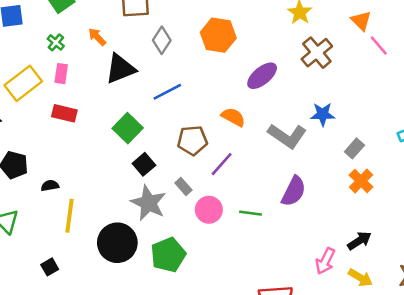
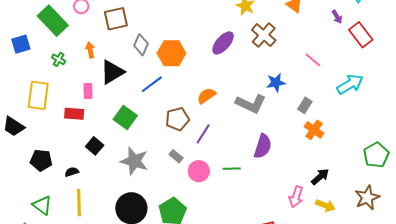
orange hexagon: (218, 35) -> (171, 53), moved
orange arrow: (97, 37) -> (90, 50), turned 42
pink line: (379, 46) -> (313, 60), moved
pink rectangle: (61, 74) -> (88, 91), moved
purple ellipse: (262, 76) -> (223, 43), moved
yellow rectangle: (23, 83) -> (38, 95), turned -36
orange semicircle: (233, 117) -> (206, 96), turned -54
black square: (144, 164) -> (95, 146), moved
gray star: (149, 203) -> (134, 161), moved
yellow line: (69, 216) -> (79, 203), moved

